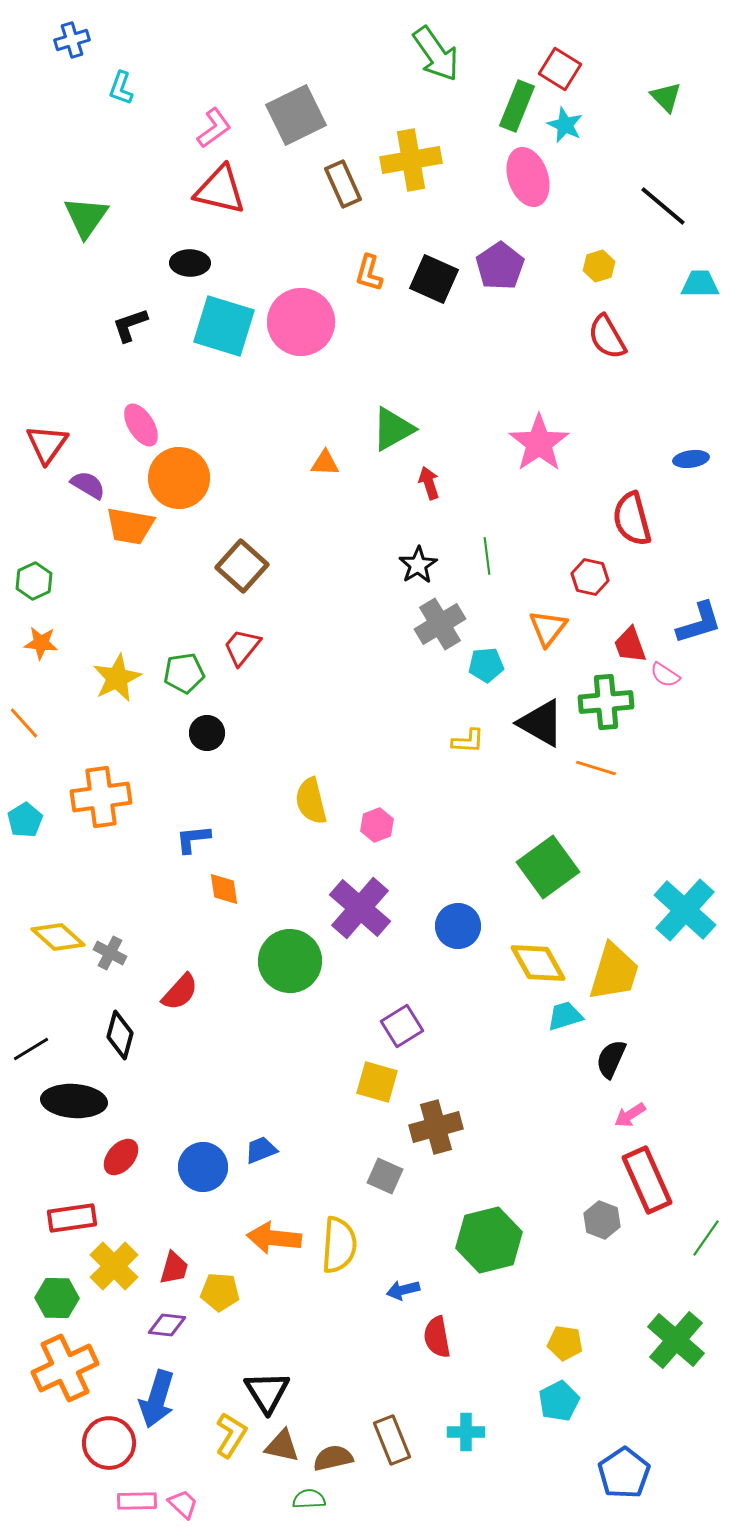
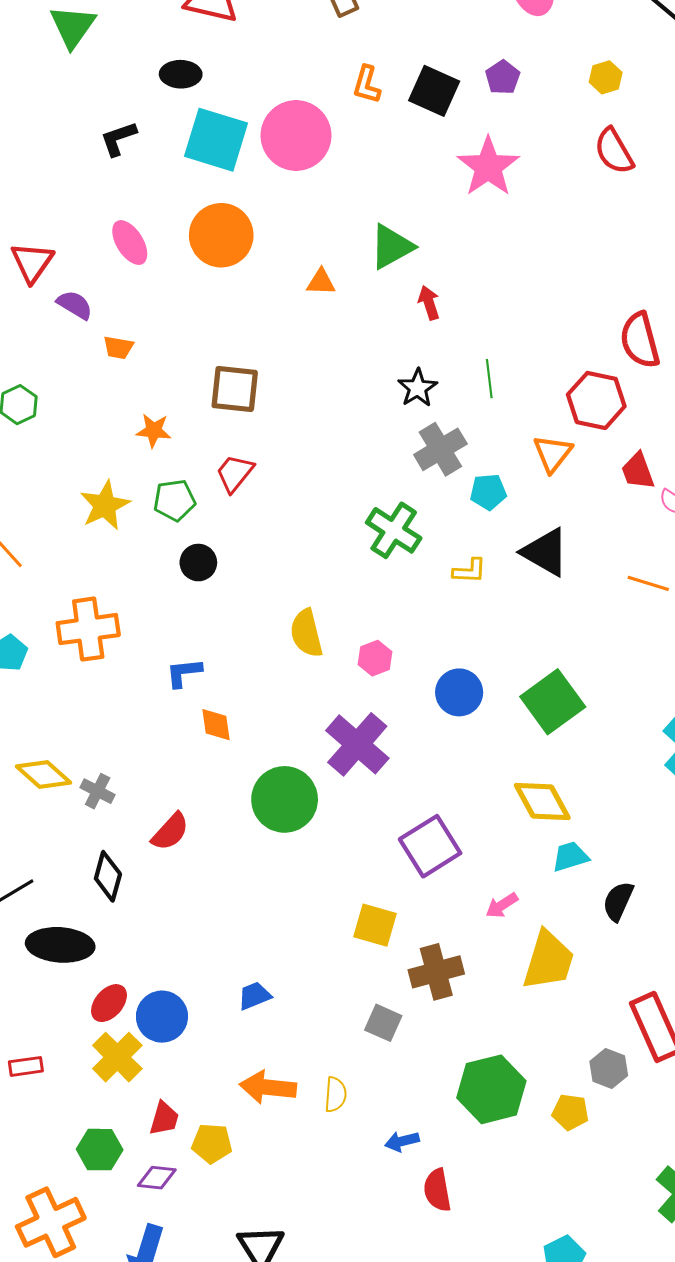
purple pentagon: (500, 266) -> (503, 77), size x0.7
pink star: (539, 443) -> (488, 167), moved
orange circle: (179, 478) -> (221, 235), moved
orange trapezoid: (130, 526) -> (118, 347), size x0.6
brown square: (242, 566) -> (235, 389), turned -36
red hexagon: (590, 577) -> (596, 400), size x1.5
orange star: (41, 643) -> (154, 431), moved
green cross: (606, 702) -> (394, 530), moved, turned 38
orange line: (596, 768) -> (648, 583), moved
blue circle: (458, 926) -> (459, 692), moved
yellow trapezoid: (614, 972) -> (548, 960), moved
purple square: (402, 1026) -> (430, 846), moved, size x1.4
pink arrow: (630, 1115) -> (502, 905), moved
blue circle: (203, 1167) -> (162, 1017), moved
red rectangle: (72, 1218) -> (26, 1066), moved, size x0.7
yellow semicircle: (339, 1245) -> (335, 1094), size x0.6
yellow cross: (114, 1266) -> (117, 1057), moved
green hexagon: (57, 1298) -> (100, 1150), moved
yellow pentagon: (565, 1343) -> (570, 1112), moved

